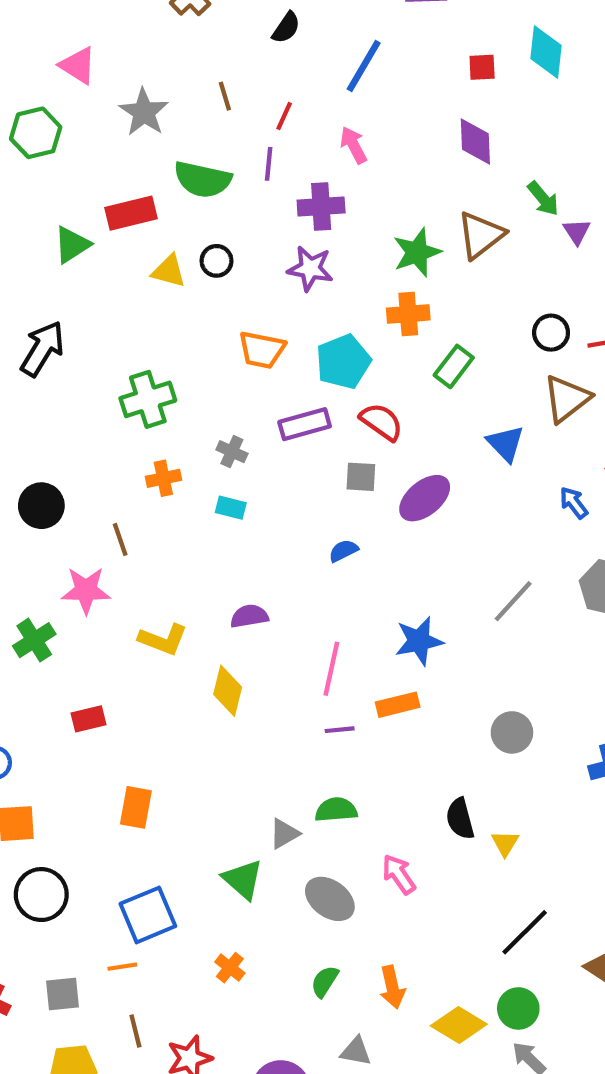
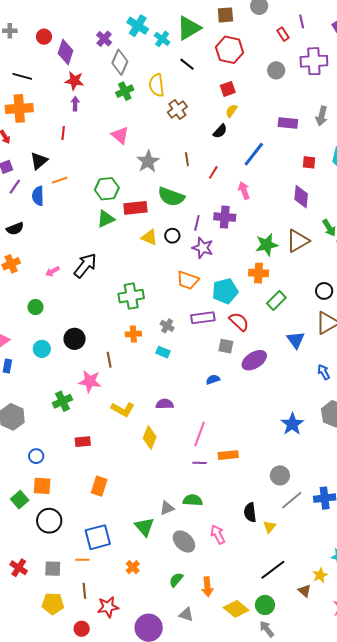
green hexagon: (36, 133) -> (107, 189), moved
purple line: (269, 164) -> (197, 223), moved
purple star: (310, 268) -> (203, 248), moved
gray line: (513, 601) -> (292, 500), moved
blue star: (419, 641) -> (292, 424), moved, turned -30

